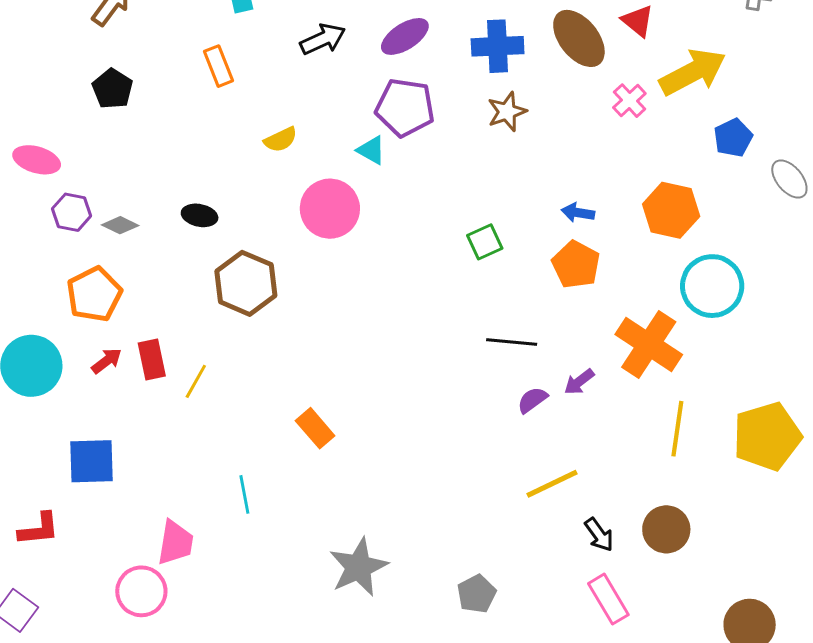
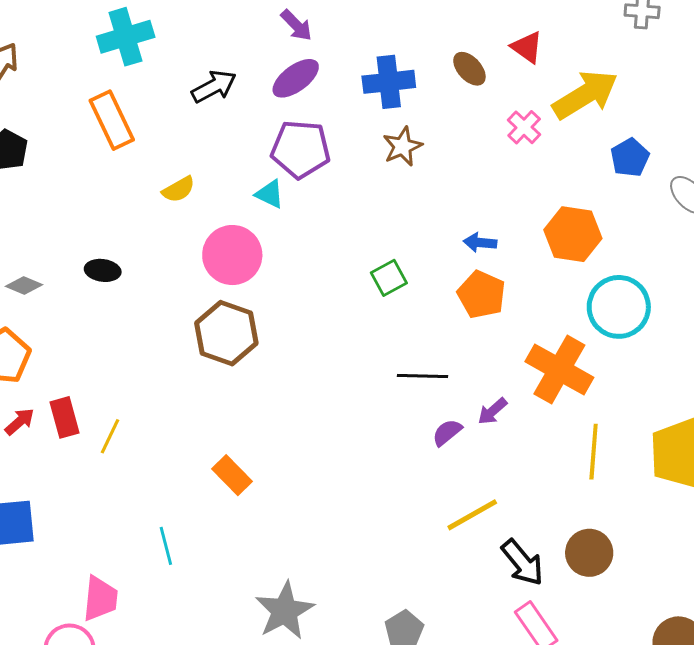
brown ellipse: (579, 38) -> (469, 69), size x0.6
orange rectangle: (219, 66) -> (112, 120), size x1.4
brown hexagon: (246, 283) -> (226, 333), moved
black arrow: (599, 535) -> (522, 563), size x1.4

